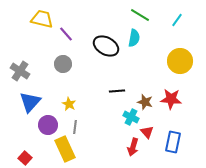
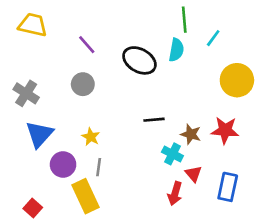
green line: (140, 15) -> (184, 20), turned 54
yellow trapezoid: (42, 19) -> (33, 25), moved
cyan line: (177, 20) -> (213, 38), moved

